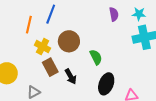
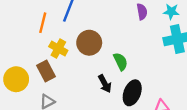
brown rectangle: (50, 67) -> (46, 71), moved
black arrow: (71, 77) -> (105, 84), moved

